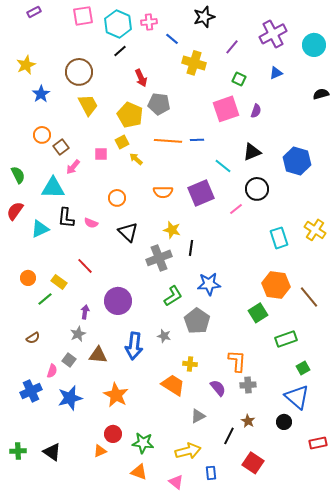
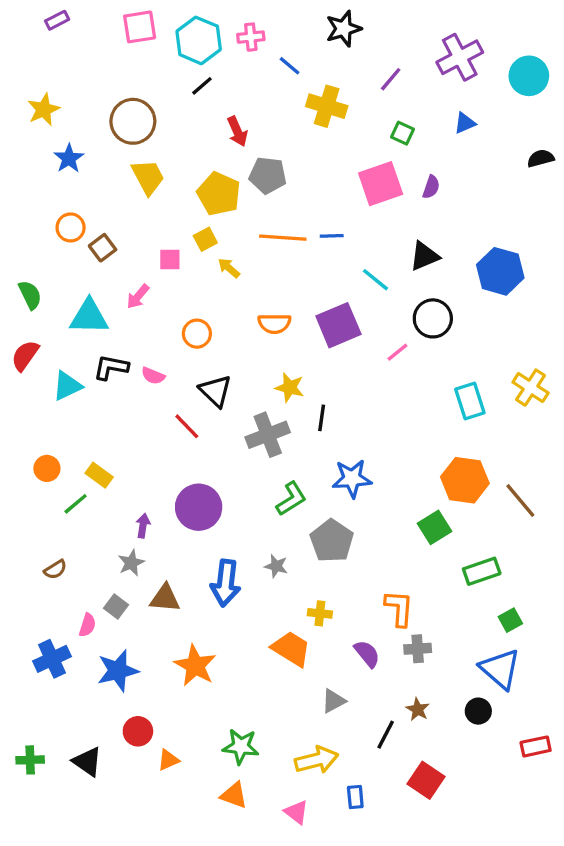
pink arrow: (73, 167) -> (138, 297), moved
black L-shape: (66, 218) -> (111, 367), turned 95
red line: (85, 266) -> (187, 426), moved
red circle: (113, 434) -> (138, 731), moved

